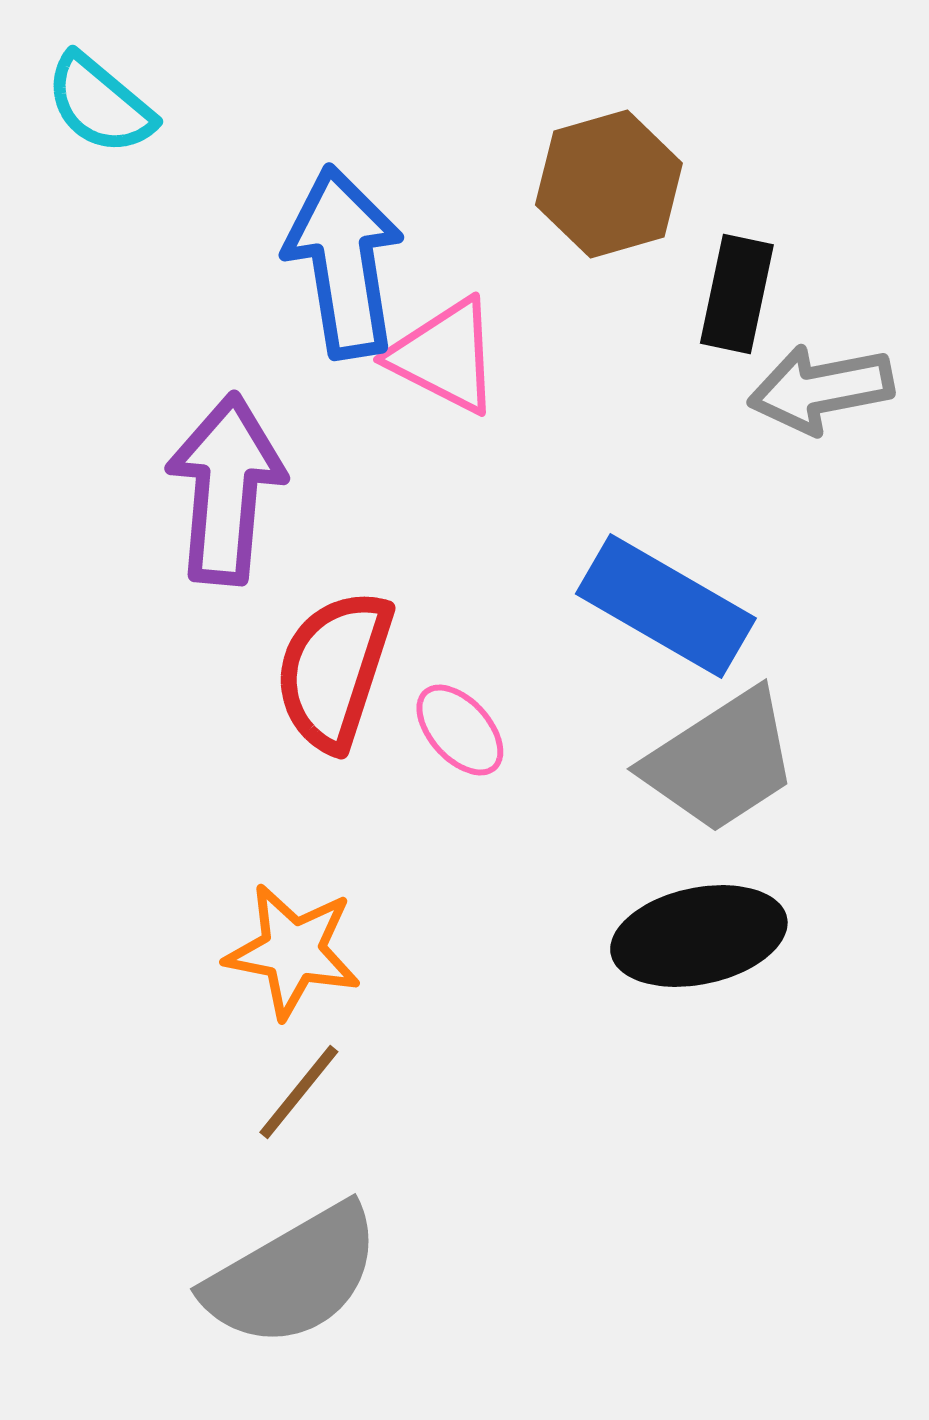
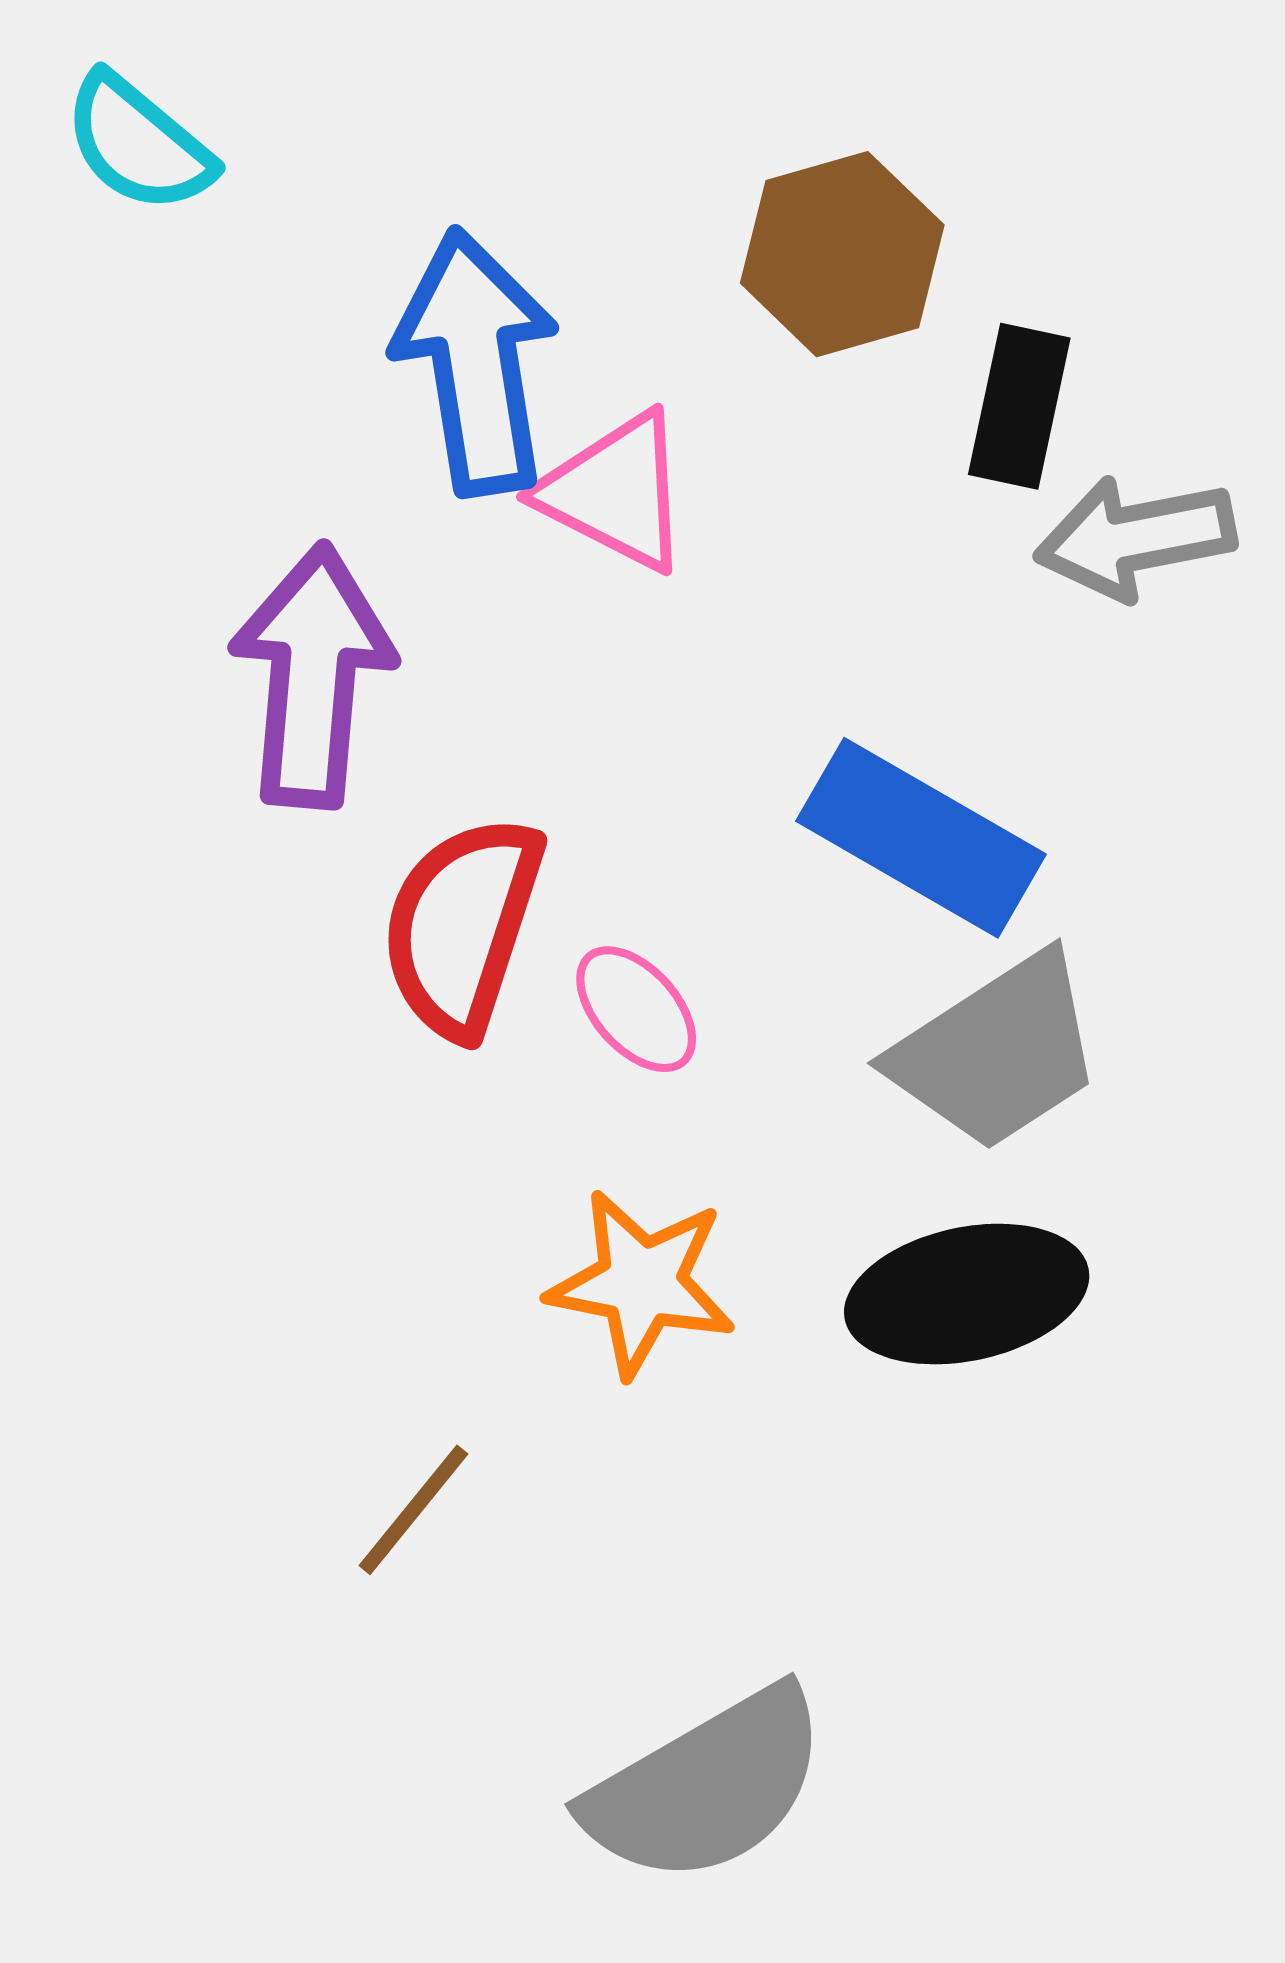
orange star: (293, 951) -> (642, 1283), moved
gray semicircle: (293, 1276) -> (707, 1786), moved

